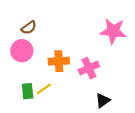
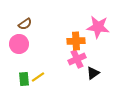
orange cross: (59, 61) -> (76, 41), moved
black triangle: (103, 100) -> (93, 73), moved

